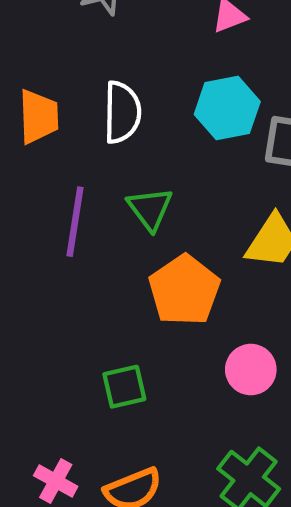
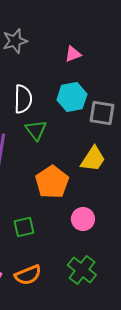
green triangle: (150, 209) -> (36, 130), moved

